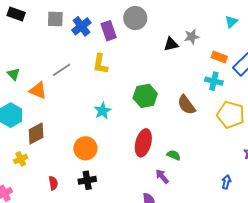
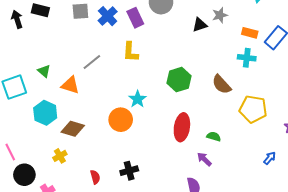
yellow pentagon: (231, 115) -> (253, 109), moved
brown diamond: (36, 134) -> (73, 129), turned 50
orange circle: (85, 148) -> (121, 120), moved
blue arrow: (226, 182) -> (270, 158), turned 32

